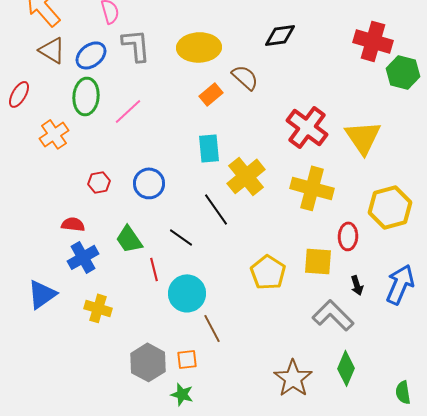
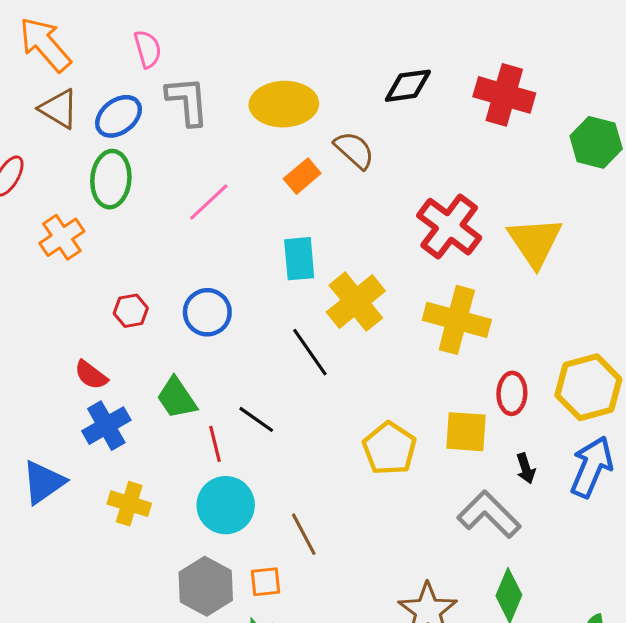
red cross: (373, 41) -> (504, 95), moved
pink line: (128, 111) -> (209, 202), moved
yellow hexagon: (390, 207) -> (588, 387), moved
red semicircle: (73, 224) -> (91, 375), turned -150
black line: (181, 237) -> (256, 419), moved
cyan circle: (187, 293) -> (226, 505), moved

